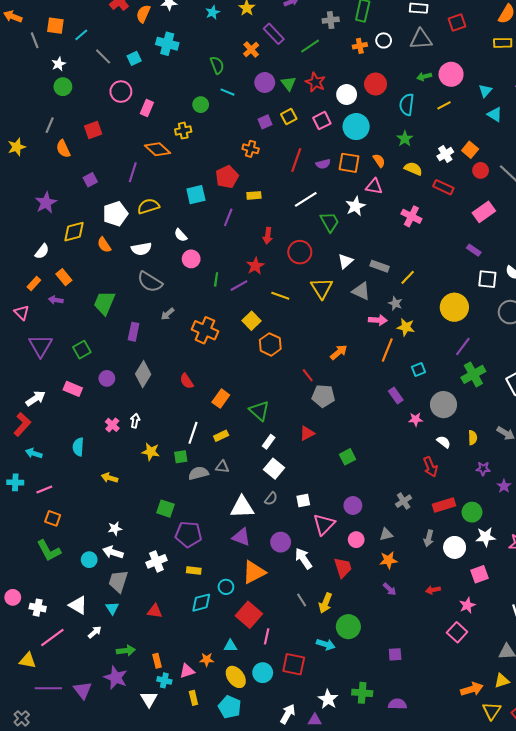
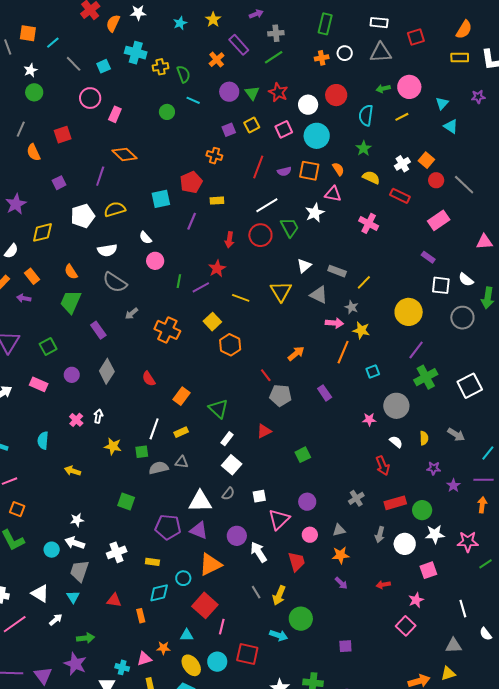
gray cross: (331, 20) -> (276, 33), moved
yellow cross: (183, 131) -> (161, 67), moved
orange semicircle: (104, 245) -> (71, 272), moved
red circle: (300, 252) -> (260, 235), moved
purple rectangle: (134, 332) -> (98, 330), turned -48
purple rectangle: (396, 396) -> (325, 393), moved
purple pentagon: (188, 534) -> (168, 527), moved
orange rectangle: (157, 661) -> (141, 616), moved

